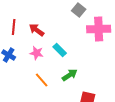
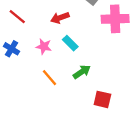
red line: (14, 27) -> (17, 17), turned -56
red arrow: (37, 30) -> (60, 18), moved, turned -56

